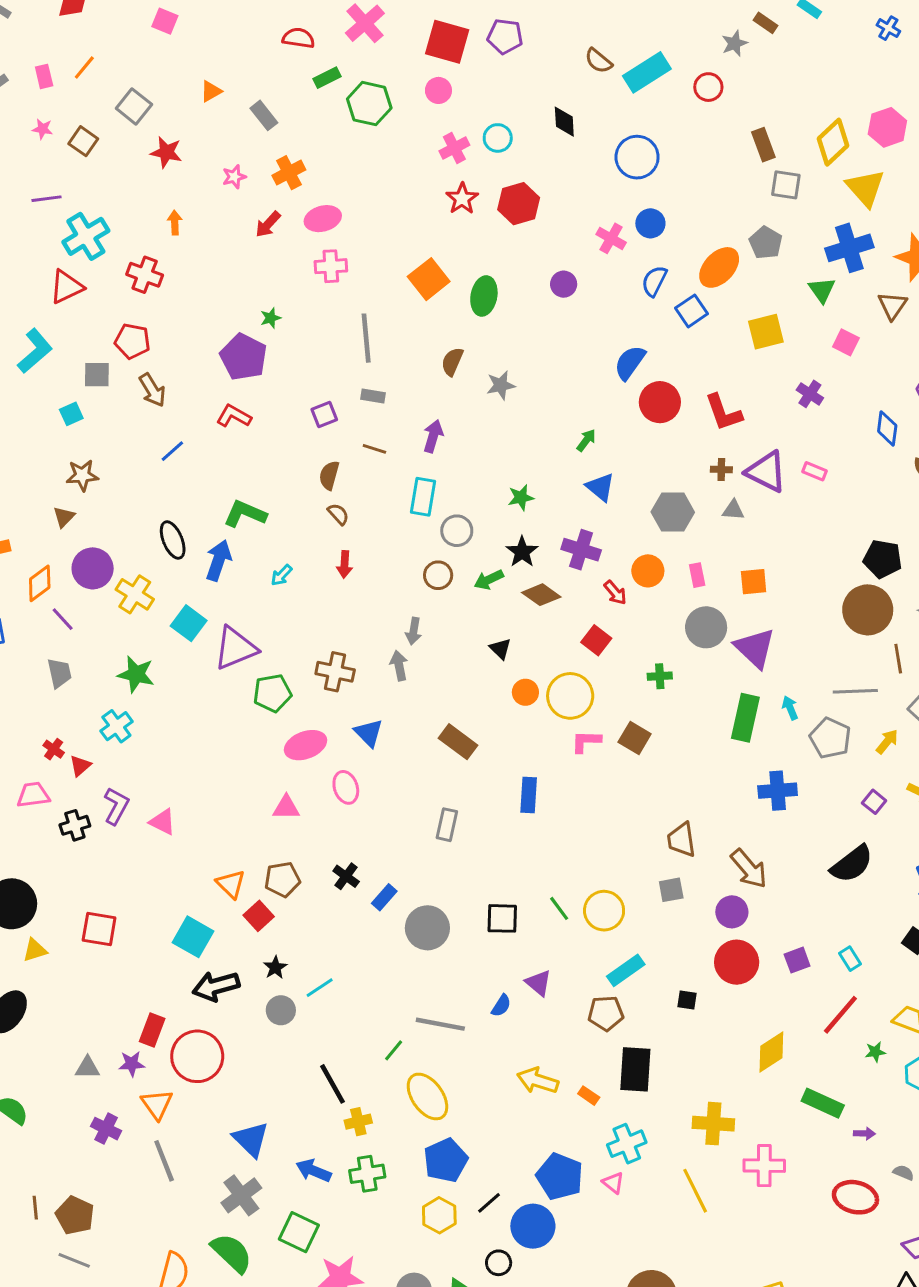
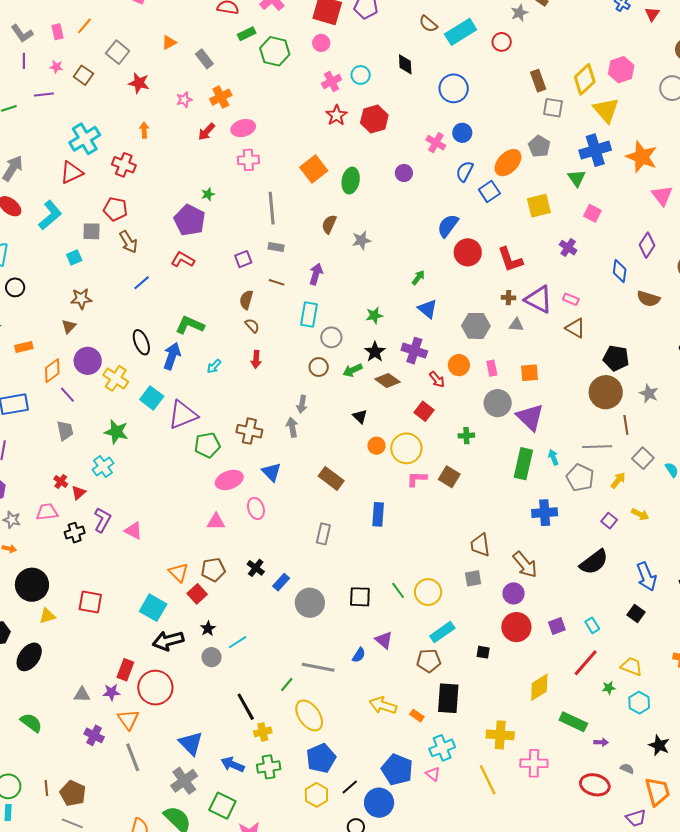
purple line: (47, 199) -> (44, 95), moved
brown triangle: (892, 306) -> (575, 328), moved, turned -35

